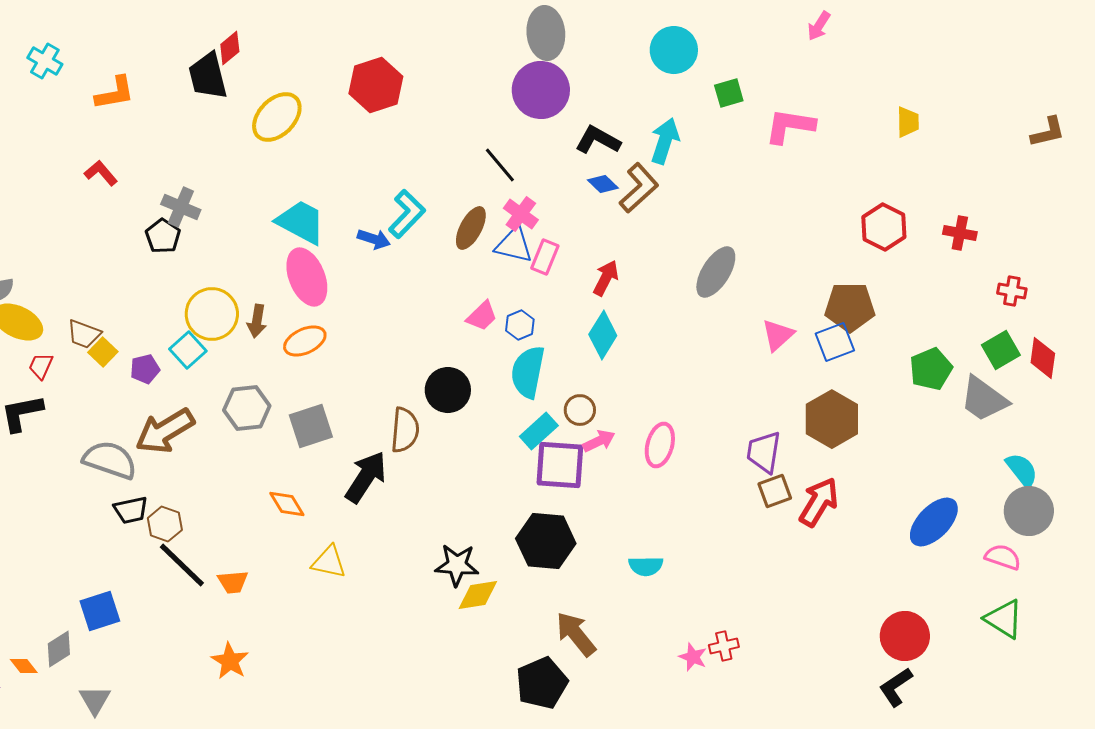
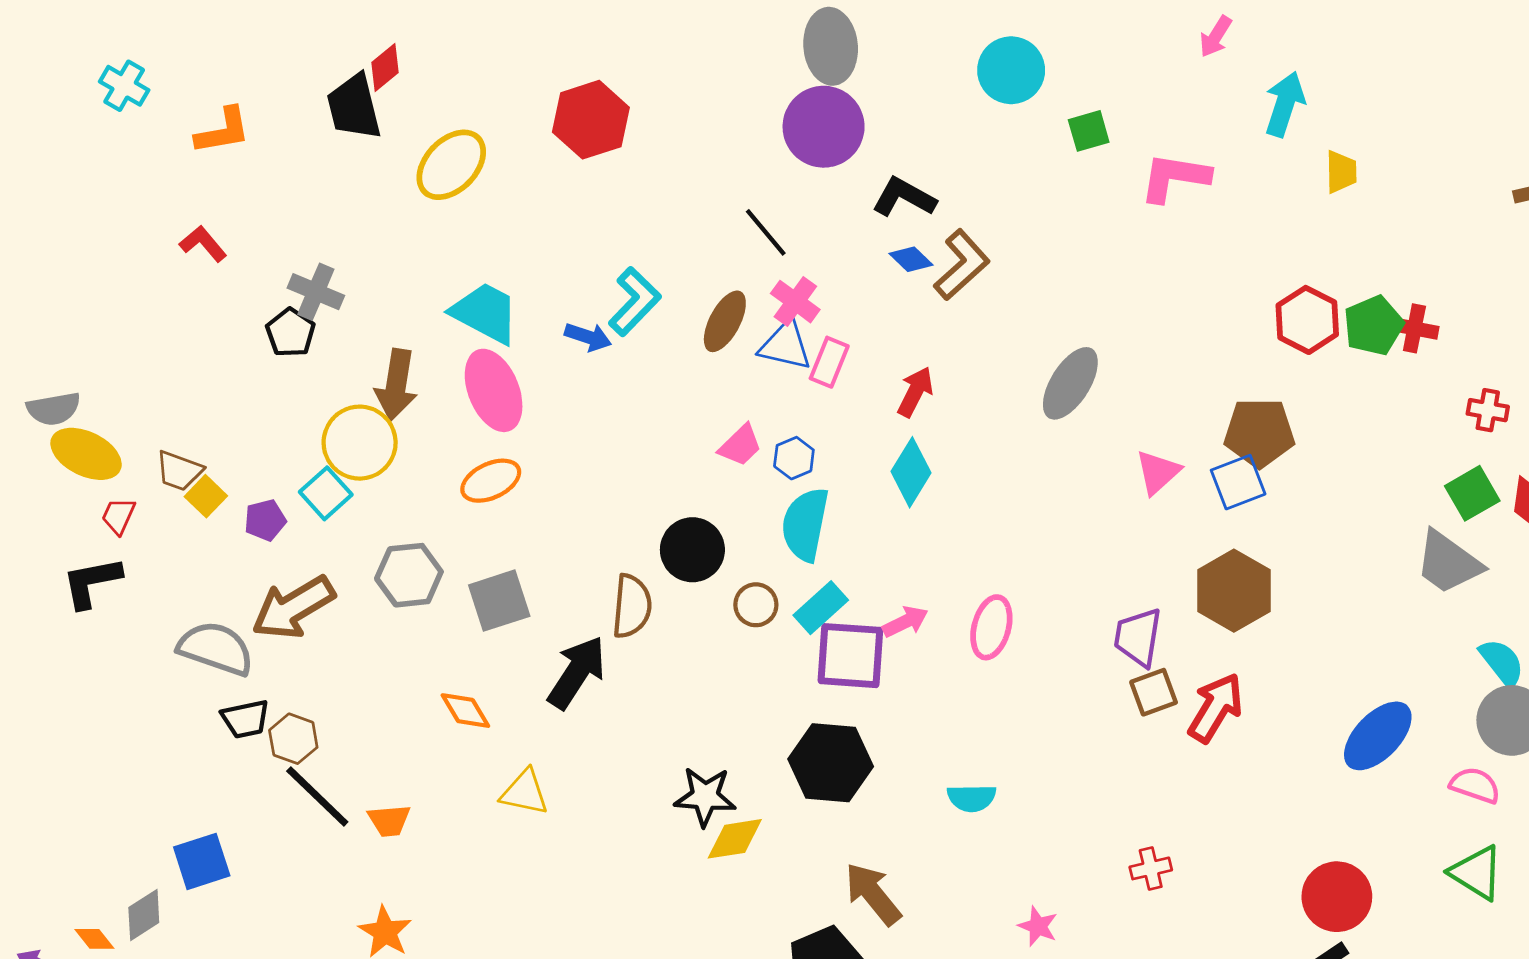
cyan arrow: (665, 141) -> (1285, 104), moved
brown arrow: (257, 321) -> (396, 385), moved, size x1.5
green pentagon: (931, 369) -> (1374, 326), moved
brown circle: (580, 410) -> (756, 605), moved
red cross: (724, 646) -> (1151, 868), moved

